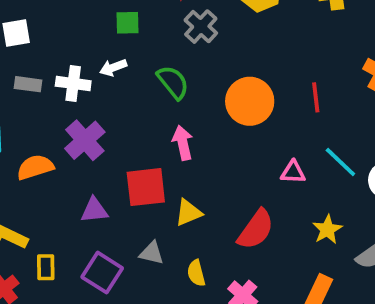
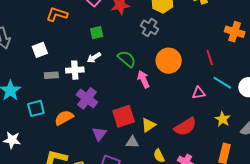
gray cross: (201, 27) -> (150, 27), moved
red line: (316, 97) -> (210, 57), moved
pink arrow: (183, 143) -> (143, 79), moved
purple triangle: (94, 210) -> (99, 134), turned -35
red semicircle: (256, 229) -> (185, 127), turned 35
gray triangle: (152, 253) -> (132, 142), moved

